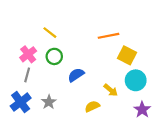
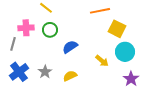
pink cross: (28, 54) -> (26, 28), turned 35
gray line: (27, 75) -> (13, 44), moved
yellow semicircle: (92, 106) -> (70, 76), moved

